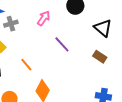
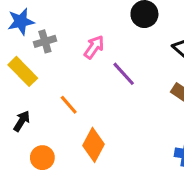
pink arrow: (44, 18) -> (94, 47), moved

